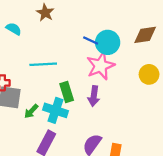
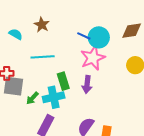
brown star: (45, 13) -> (42, 25), moved
cyan semicircle: (14, 29) -> (16, 34), moved
cyan cross: (55, 110) -> (54, 97), turned -30

